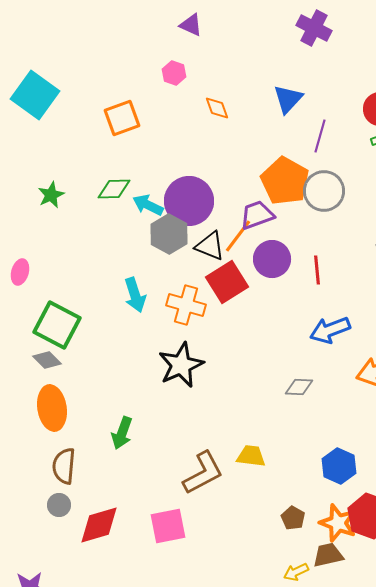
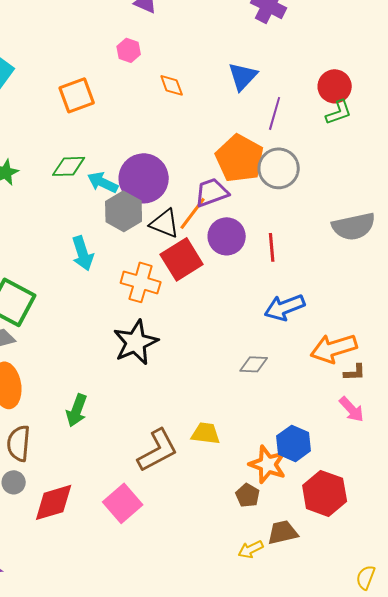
cyan arrow: (135, 295) -> (83, 253), moved
orange star: (338, 523) -> (268, 464), moved
pink square: (168, 526) -> (123, 503), turned -30

